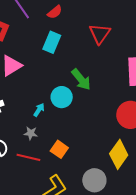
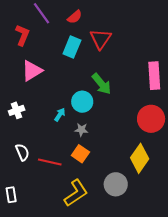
red triangle: (100, 34) -> (101, 39), moved
gray star: (31, 133) -> (81, 130), moved

